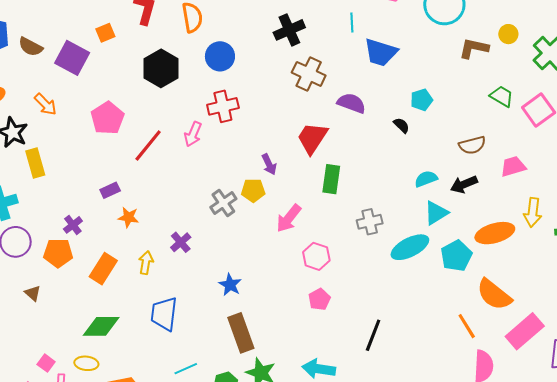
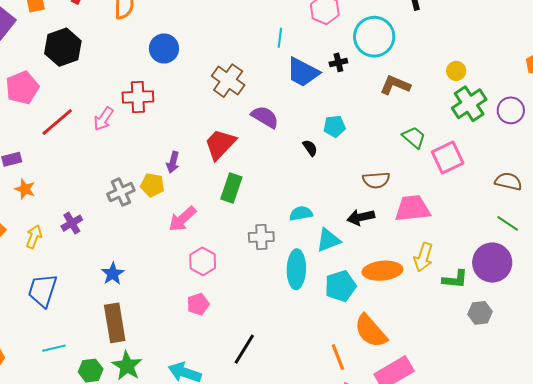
black cross: (289, 30) -> (338, 62), moved, size x0.6
yellow circle: (508, 34) -> (456, 71), moved
blue circle: (220, 56) -> (164, 49), moved
black hexagon: (161, 68) -> (63, 47), moved
purple arrow: (269, 164) -> (173, 162), turned 30
pink trapezoid: (513, 166) -> (412, 208), size x1.4
cyan semicircle: (426, 179) -> (301, 213), moved
cyan ellipse: (410, 247) -> (296, 269), turned -72

